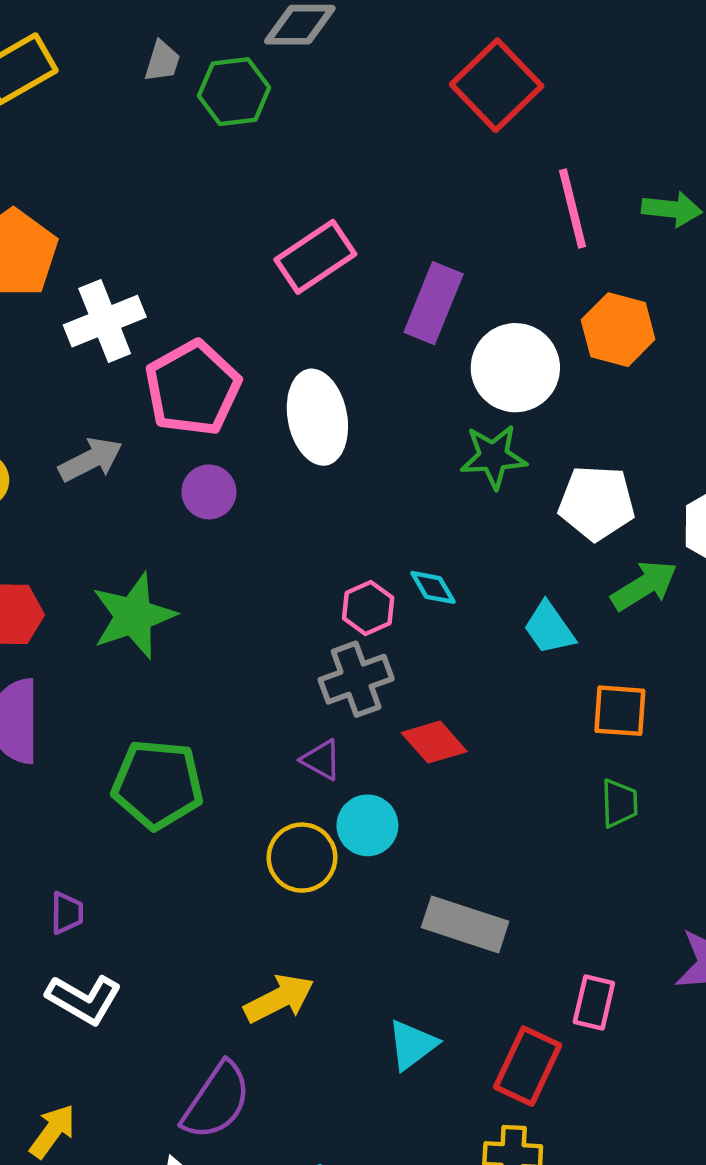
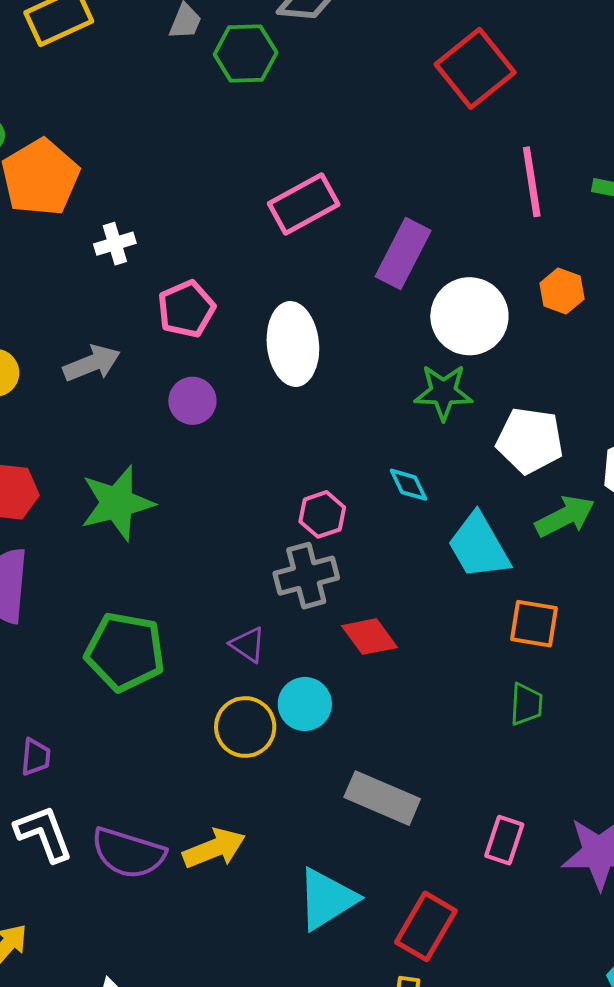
white cross: (105, 321) -> (115, 244), size x0.6
orange hexagon: (618, 330) -> (562, 291), size x0.7
pink pentagon: (193, 388) -> (186, 309), size x0.7
cyan diamond: (433, 587) -> (408, 485), moved
cyan trapezoid: (549, 628) -> (479, 546), size x1.4
purple triangle: (321, 760) -> (248, 645), moved
white L-shape: (84, 999) -> (44, 834), turned -146
pink rectangle: (594, 1003) -> (504, 840), moved
cyan triangle: (412, 1045) -> (327, 899), size x1.4
purple semicircle: (216, 1101) -> (128, 853), moved, turned 68

